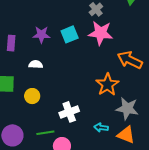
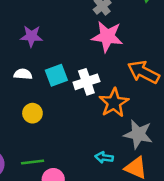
cyan square: (70, 34) -> (56, 75), moved
yellow circle: (32, 96) -> (32, 113), moved
white cross: (69, 112) -> (86, 82), moved

